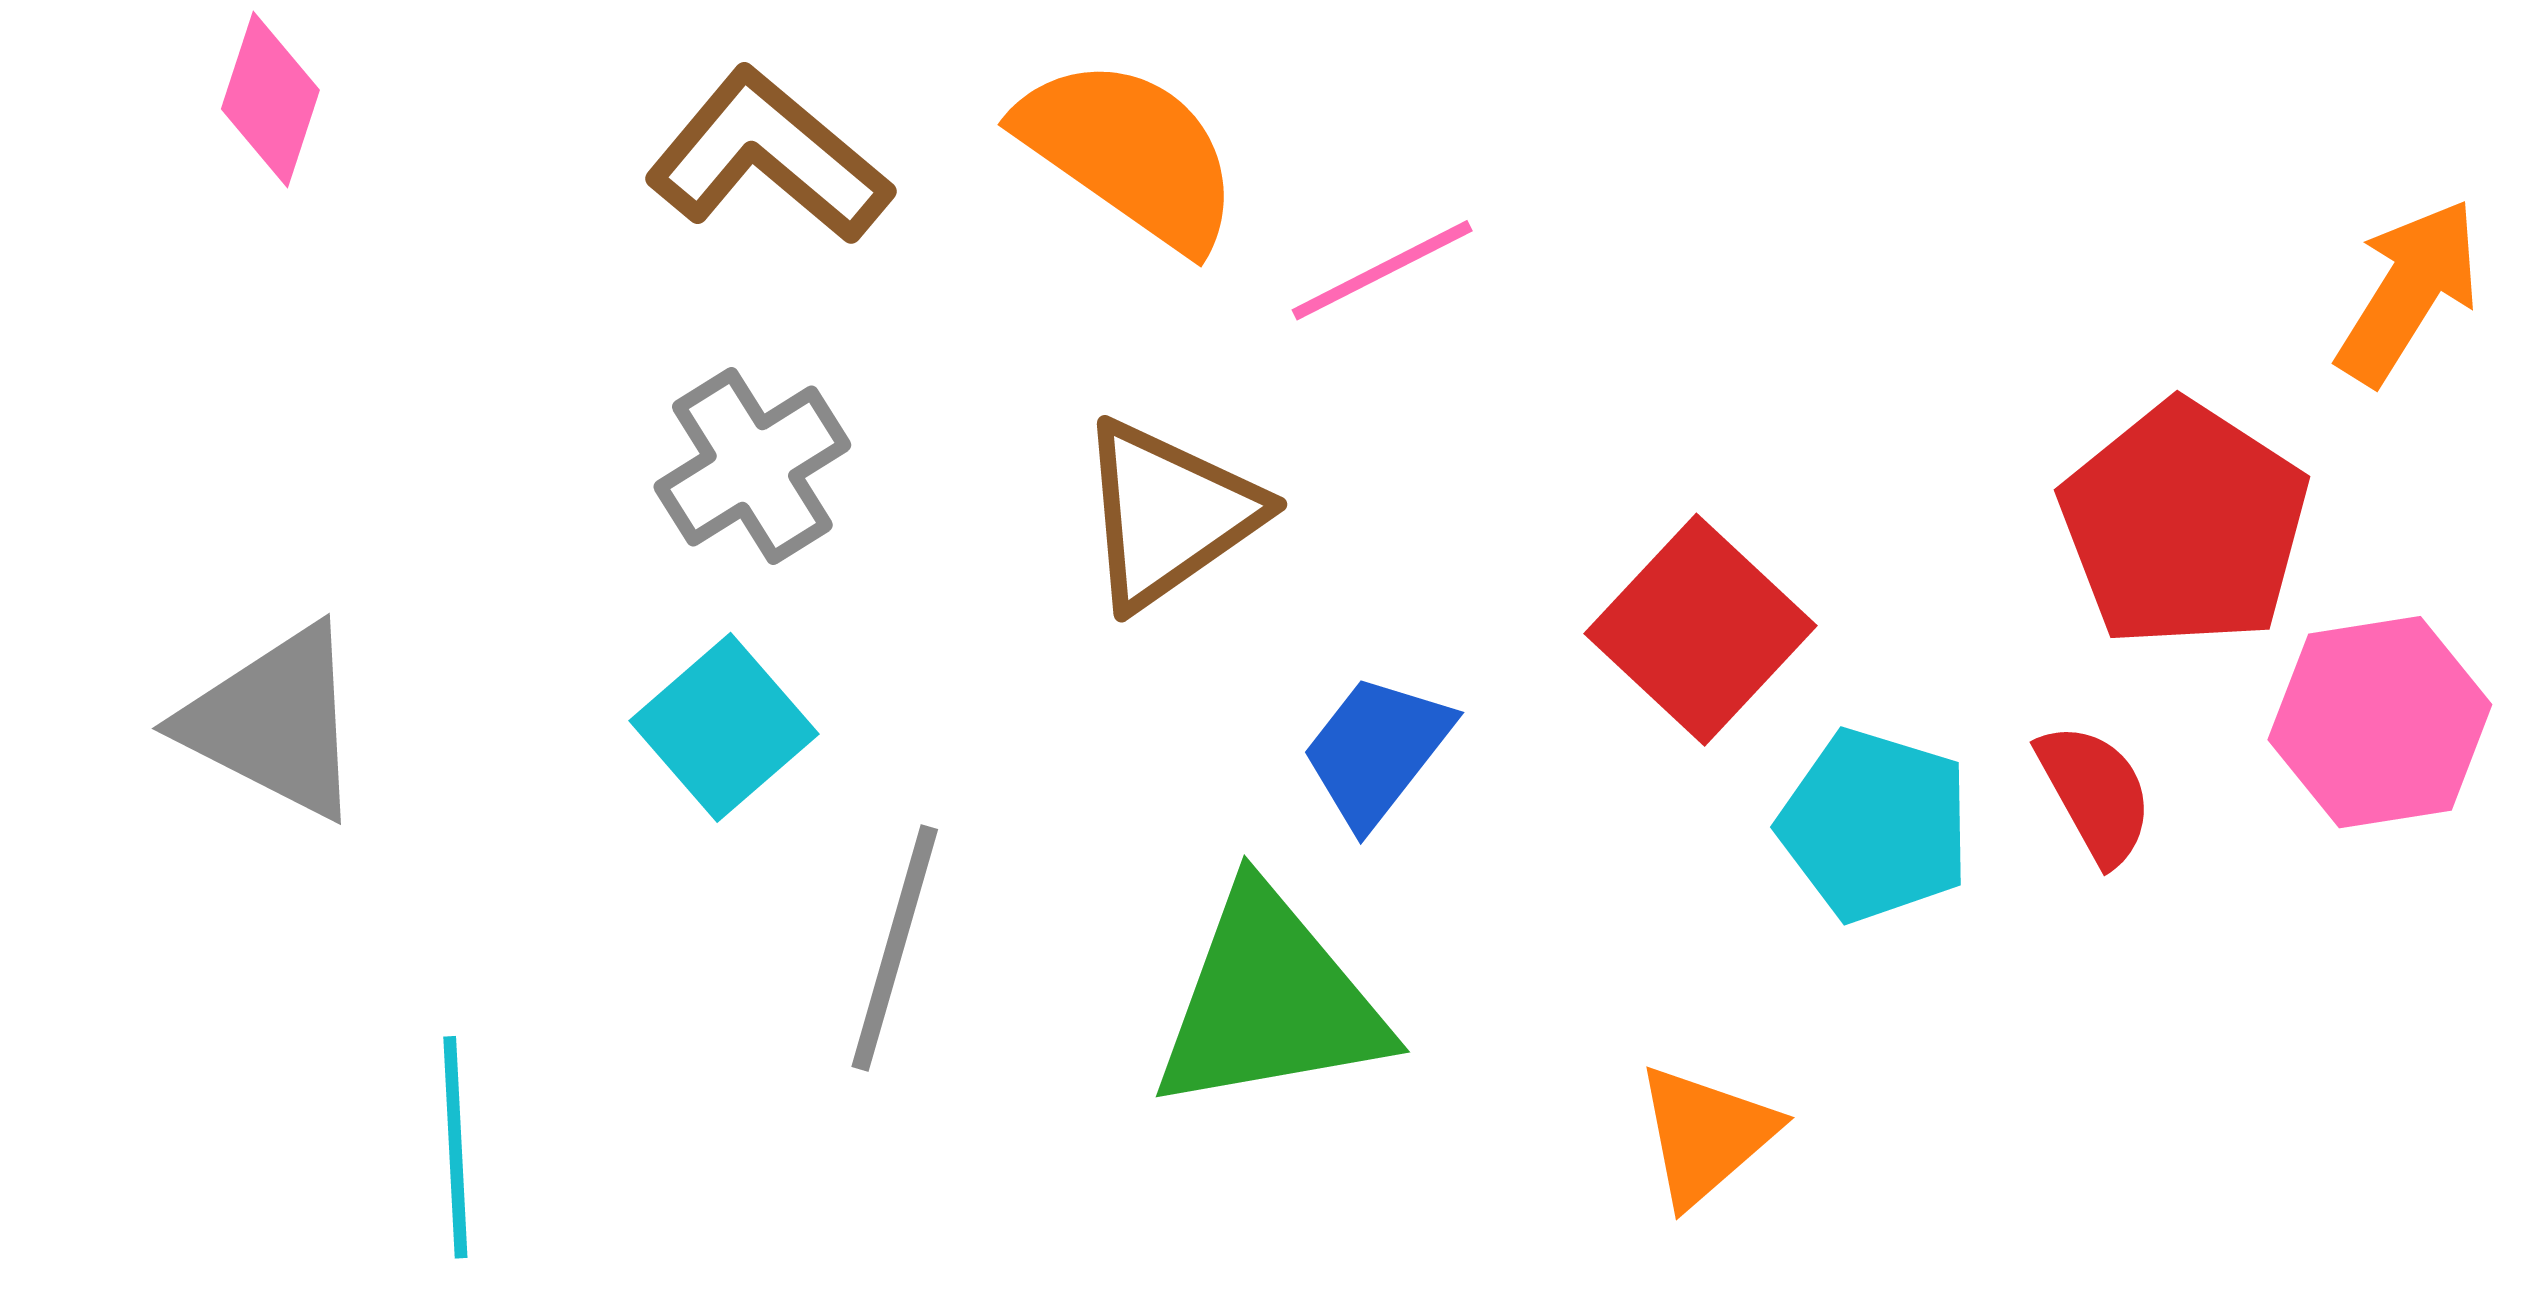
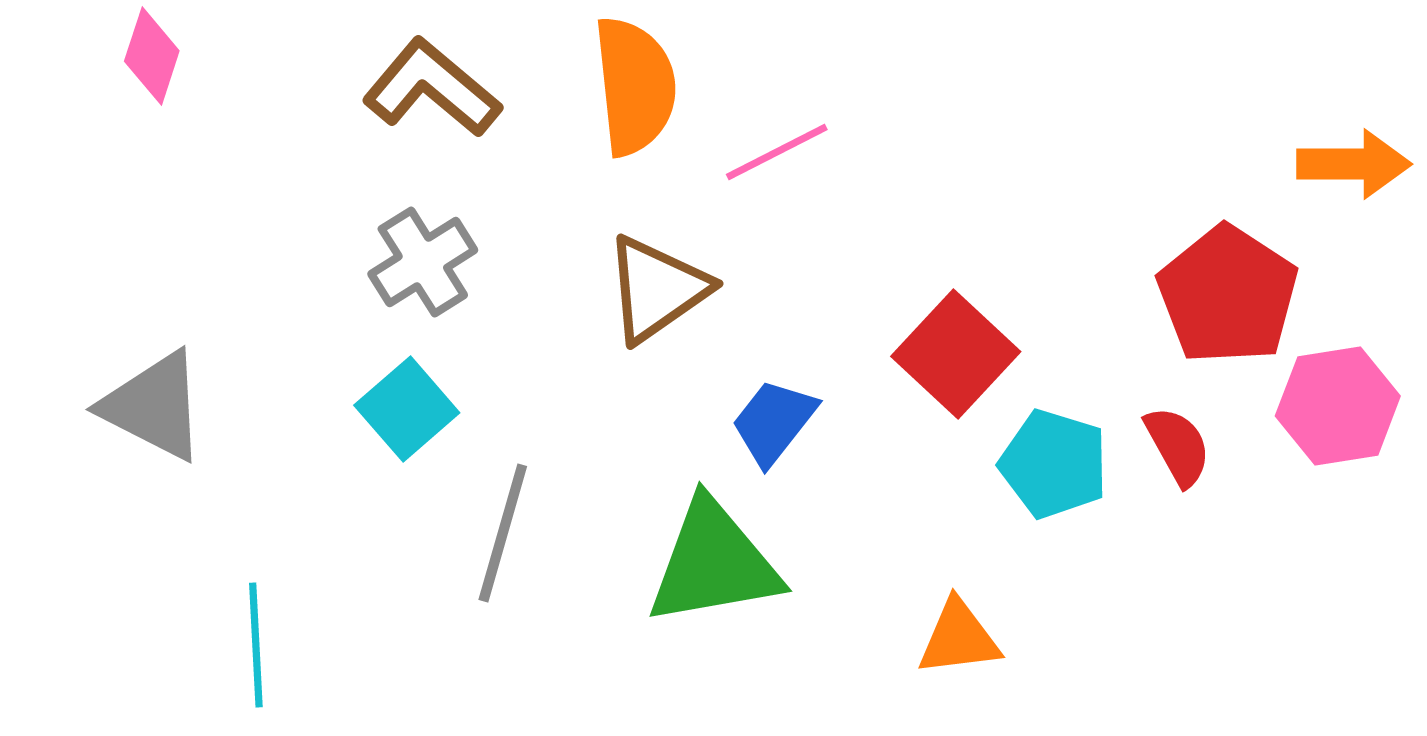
orange semicircle: (1129, 153) -> (635, 86), turned 49
orange arrow: (2408, 292) -> (1354, 164), turned 58
orange triangle: (1706, 1135) -> (959, 638), turned 34

